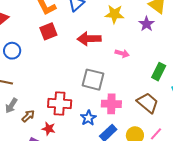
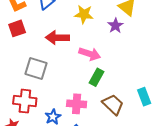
pink arrow: (122, 53) -> (90, 54), size x1.5
green rectangle: (159, 72) -> (97, 77), moved
gray square: (93, 80) -> (36, 68), moved

